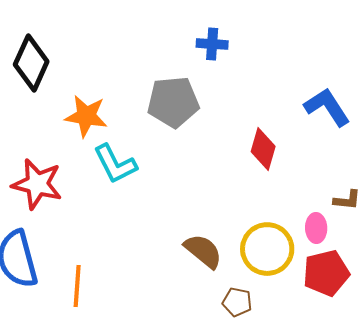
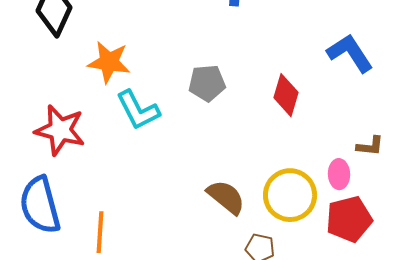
gray pentagon: (173, 102) -> (207, 83), moved, size x0.7

